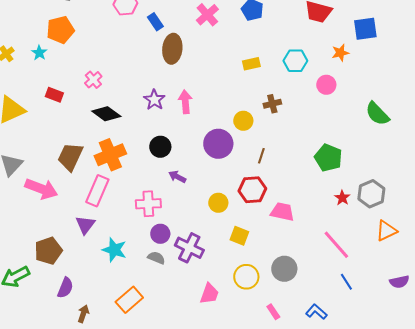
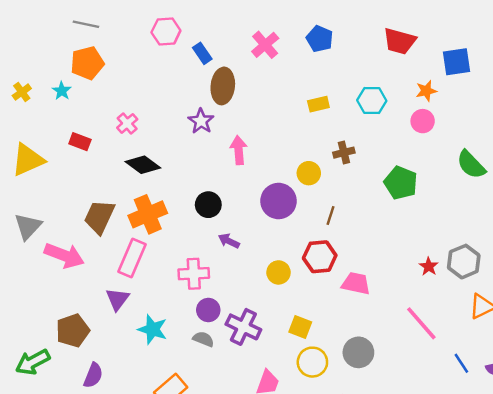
pink circle: (326, 85) -> (423, 121), moved
purple star: (154, 100) -> (201, 121), moved
green pentagon: (328, 158) -> (401, 183), moved
yellow square: (239, 236) -> (300, 327), moved
blue line: (346, 282) -> (461, 363), moved

